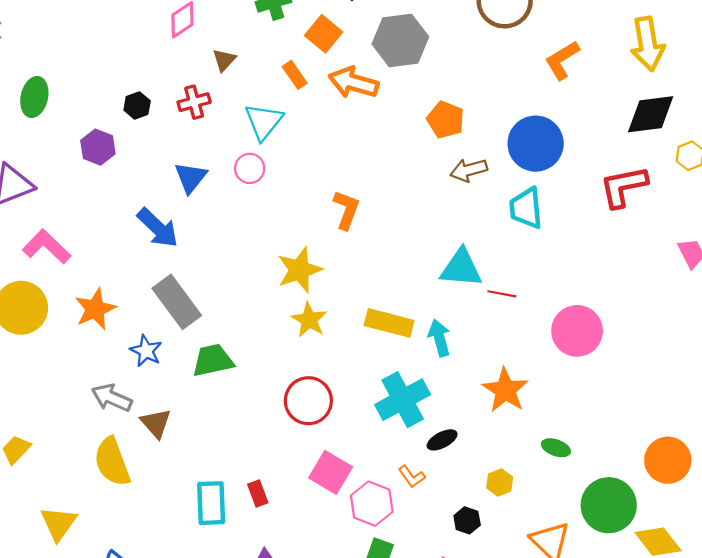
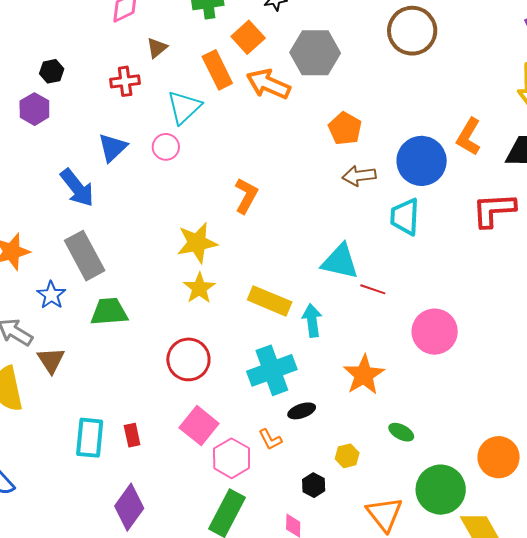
orange L-shape: (562, 60) -> (469, 137), moved, turned -36
orange rectangle: (295, 75) -> (217, 70), size x1.5
black hexagon: (137, 106) -> (52, 71), moved

